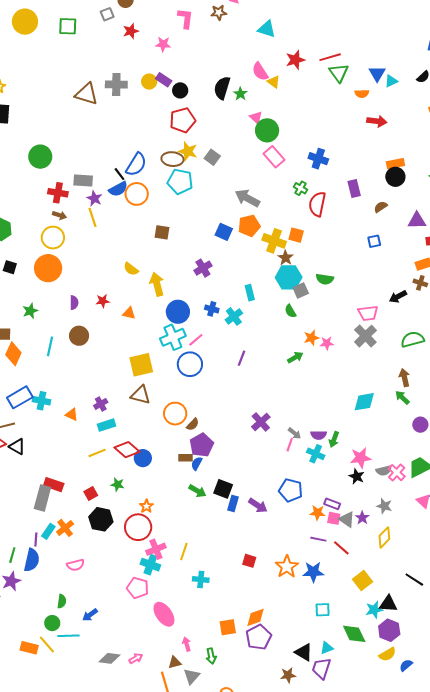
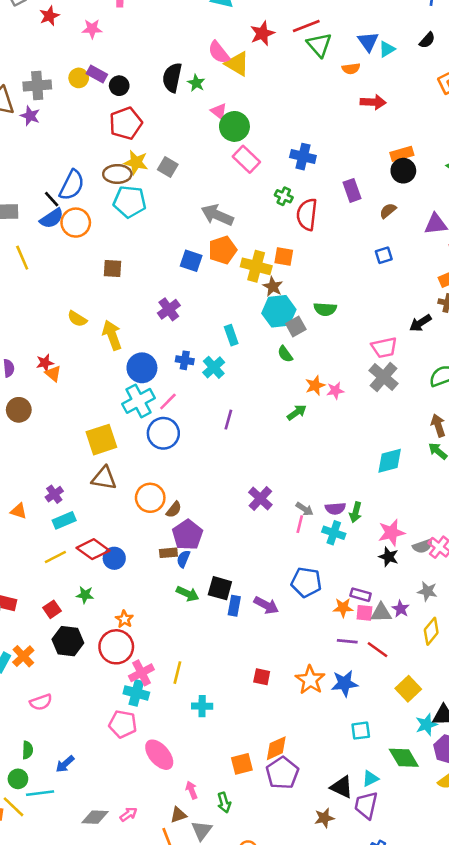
yellow triangle: (274, 82) -> (237, 64), size x1.5
purple star: (94, 198) -> (30, 116), moved
orange triangle: (129, 313) -> (53, 374), moved, turned 32
gray triangle: (347, 519) -> (381, 613), turned -30

